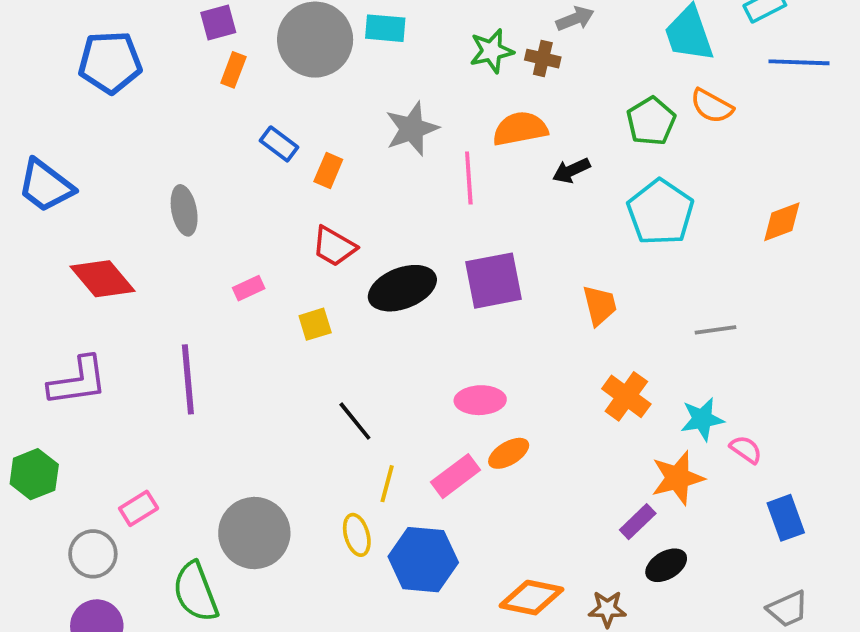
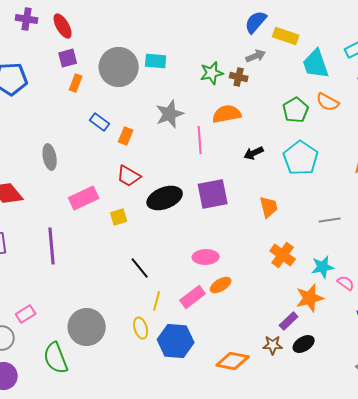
black arrow: (571, 171) -> (254, 153), moved
pink rectangle: (249, 288) -> (84, 198), size x1.8
brown star: (607, 609) -> (273, 345), moved

